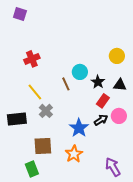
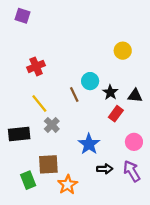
yellow circle: (117, 56) -> (123, 51), moved
pink circle: (119, 116) -> (134, 142), moved
black arrow: (101, 120) -> (105, 169), moved, turned 32
orange star: (74, 154) -> (68, 185), moved
purple arrow: (113, 167) -> (132, 171), moved
green rectangle: (32, 169) -> (28, 180), moved

